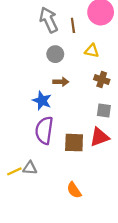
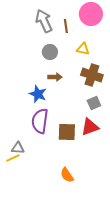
brown cross: (102, 80) -> (92, 75), size x1.5
gray square: (104, 110) -> (94, 103), turned -32
gray triangle: (30, 168) -> (18, 148), moved

